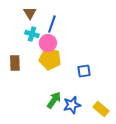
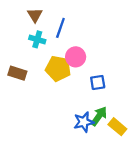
pink circle: (48, 43) -> (76, 57), moved
brown rectangle: (15, 63) -> (17, 73), turned -70
green arrow: (54, 100) -> (99, 116), moved

